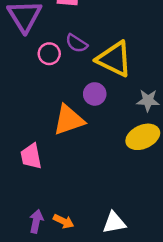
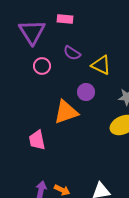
pink circle: (49, 54) -> (42, 66), moved
yellow triangle: (114, 59) -> (101, 65), size x0.7

